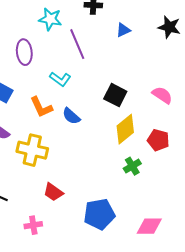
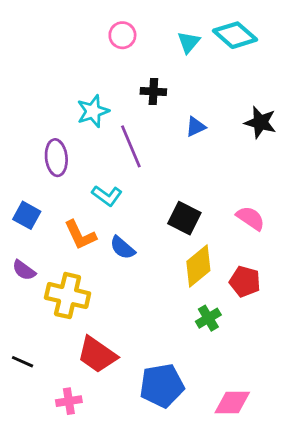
cyan star: (50, 19) -> (93, 111), turned -30
red trapezoid: (53, 192) -> (97, 355), size x1.4

